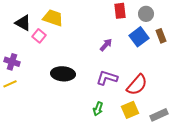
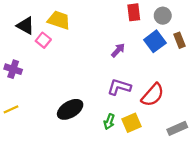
black ellipse: (63, 74) -> (70, 109), moved, turned -35
yellow line: (10, 84) -> (11, 109), moved
yellow square: (130, 110) -> (131, 123), moved

